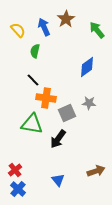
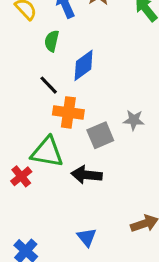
blue diamond: (87, 67) -> (84, 65), moved
black arrow: (58, 139) -> (87, 175), turned 60
red cross: (15, 170) -> (21, 176), moved

